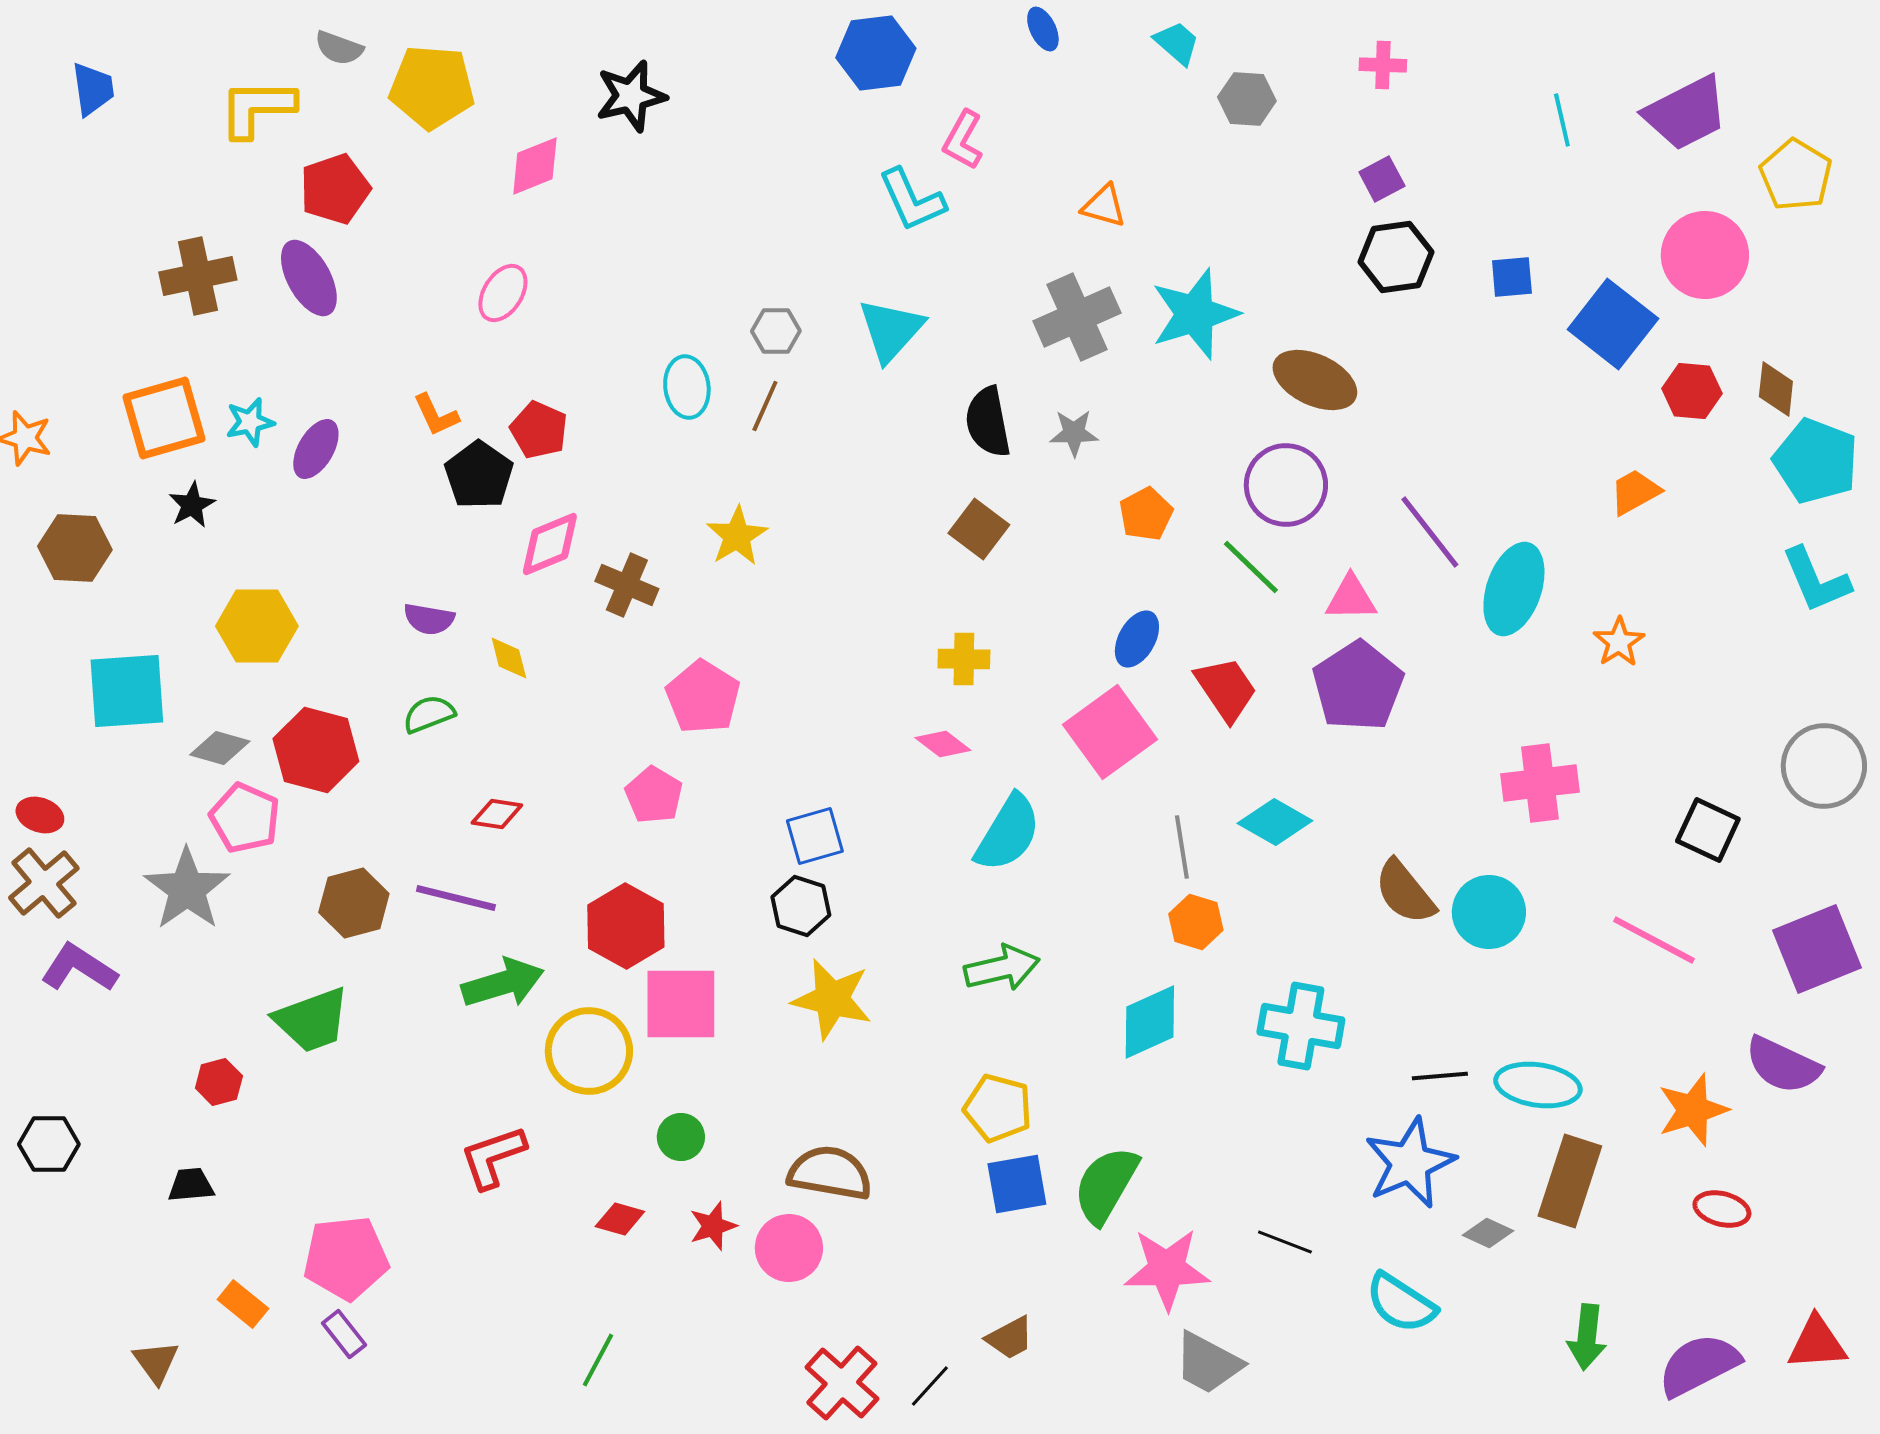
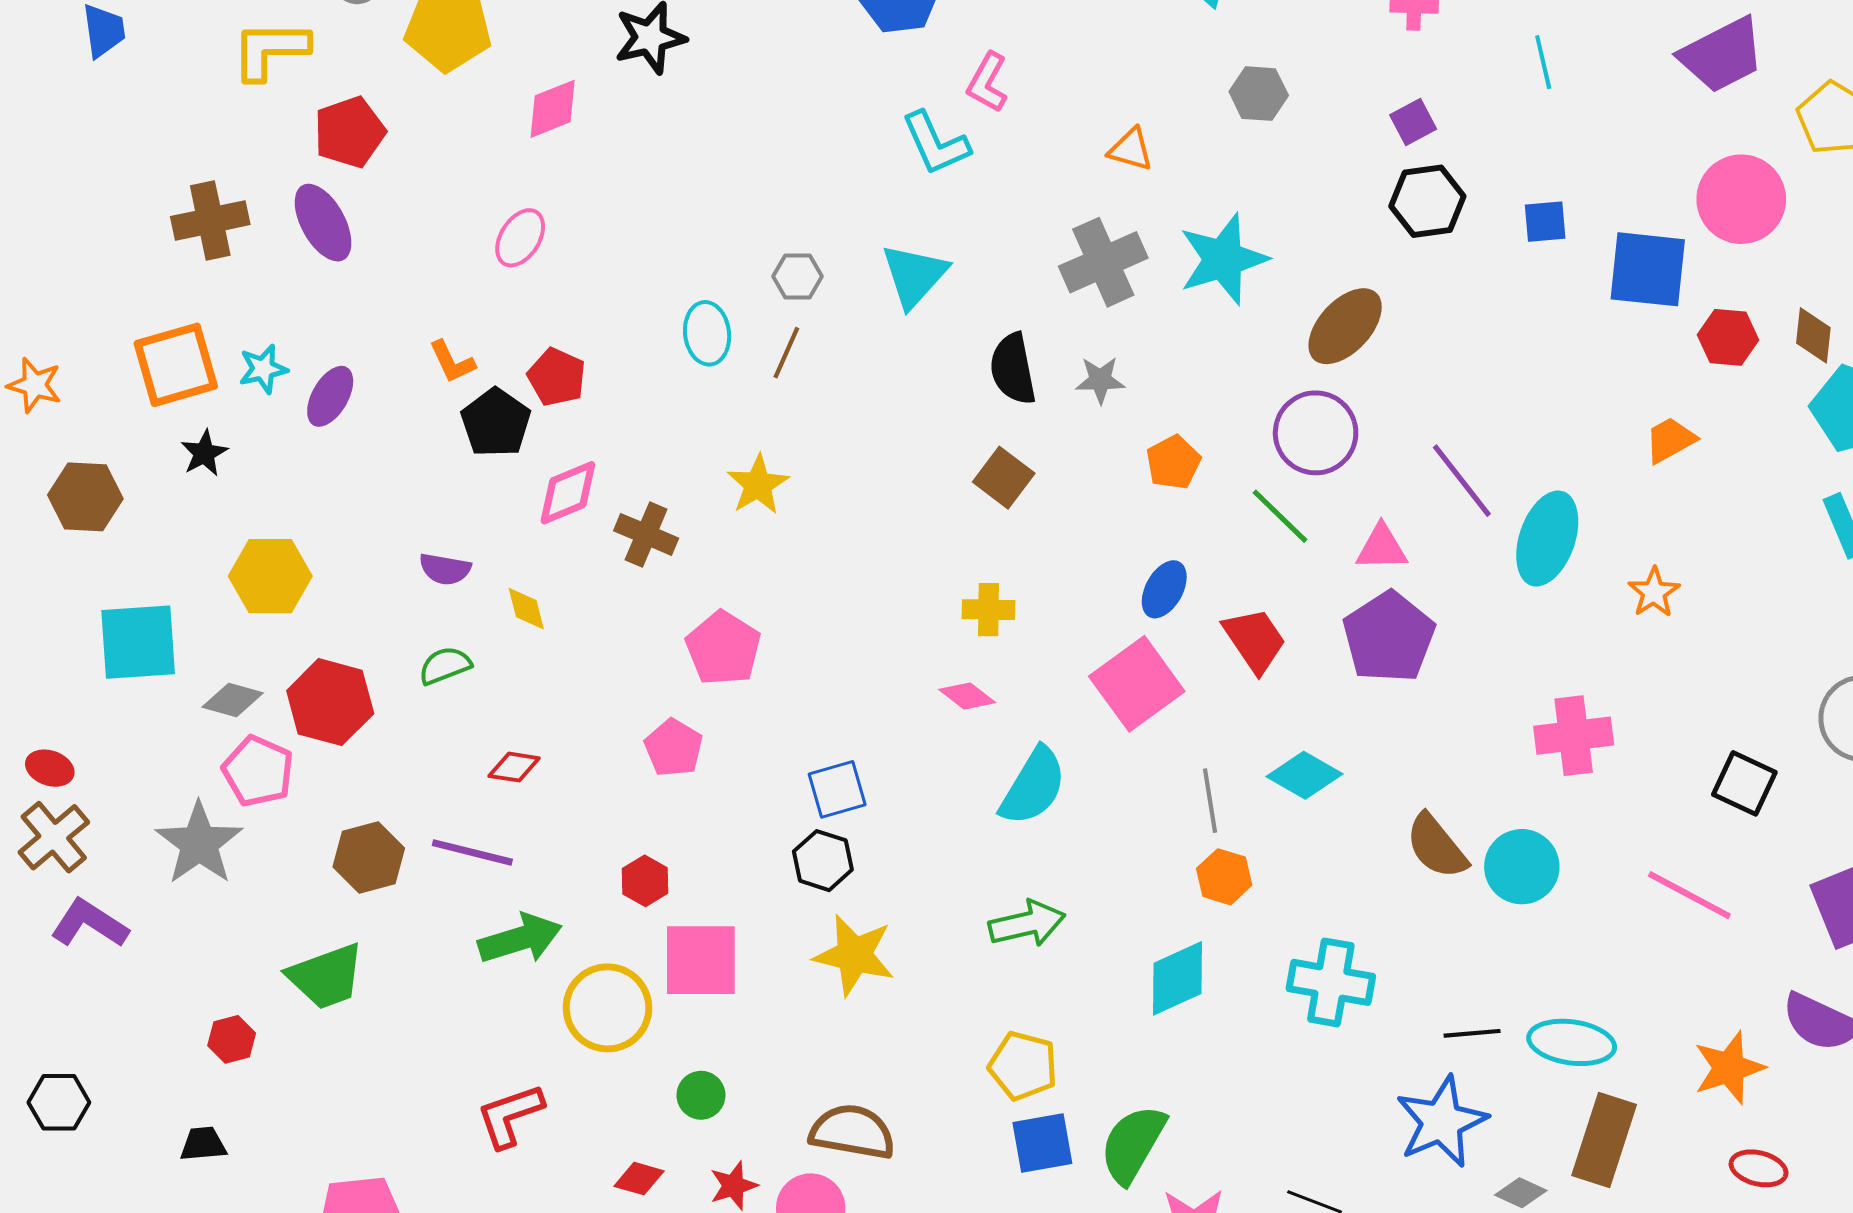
gray hexagon: (1247, 99) -> (1259, 94), moved
cyan line: (1562, 120) -> (1543, 62), moved
blue square: (1613, 324) -> (1648, 269), turned -32
brown ellipse: (1315, 380) -> (1345, 326), turned -72
red hexagon: (626, 926) -> (645, 881), size x0.6

